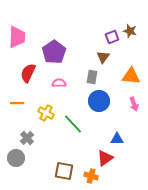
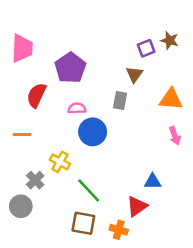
blue circle: (99, 101) -> (93, 132), moved
yellow cross: (46, 113) -> (60, 162), moved
green line: (73, 124) -> (89, 191), moved

